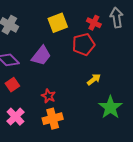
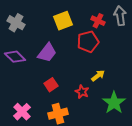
red square: (12, 85) -> (51, 85), moved
red star: (48, 96) -> (82, 92), moved

